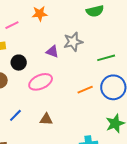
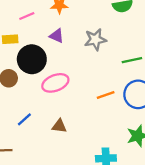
purple triangle: (52, 52) -> (57, 36), moved
black circle: (19, 63) -> (32, 59), size x1.6

